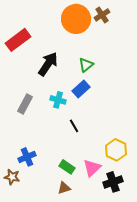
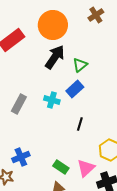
orange circle: (76, 19) -> (53, 25), moved
black arrow: (48, 64) -> (55, 57), moved
black line: (74, 126) -> (80, 124), moved, turned 48

